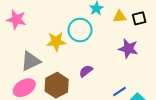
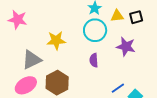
cyan circle: (80, 30) -> (95, 30), moved
purple semicircle: (86, 71) -> (94, 60), moved, turned -56

